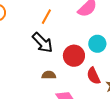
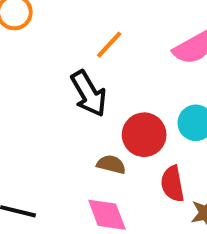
brown semicircle: (49, 75) -> (111, 164), moved

